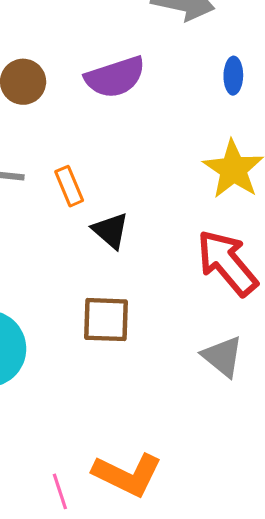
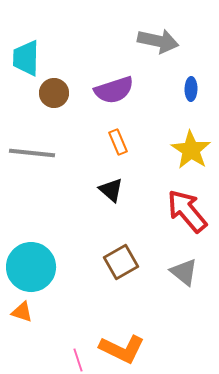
orange rectangle: (69, 186) -> (118, 142), moved
brown square: (106, 320) -> (121, 262), moved, turned -32

